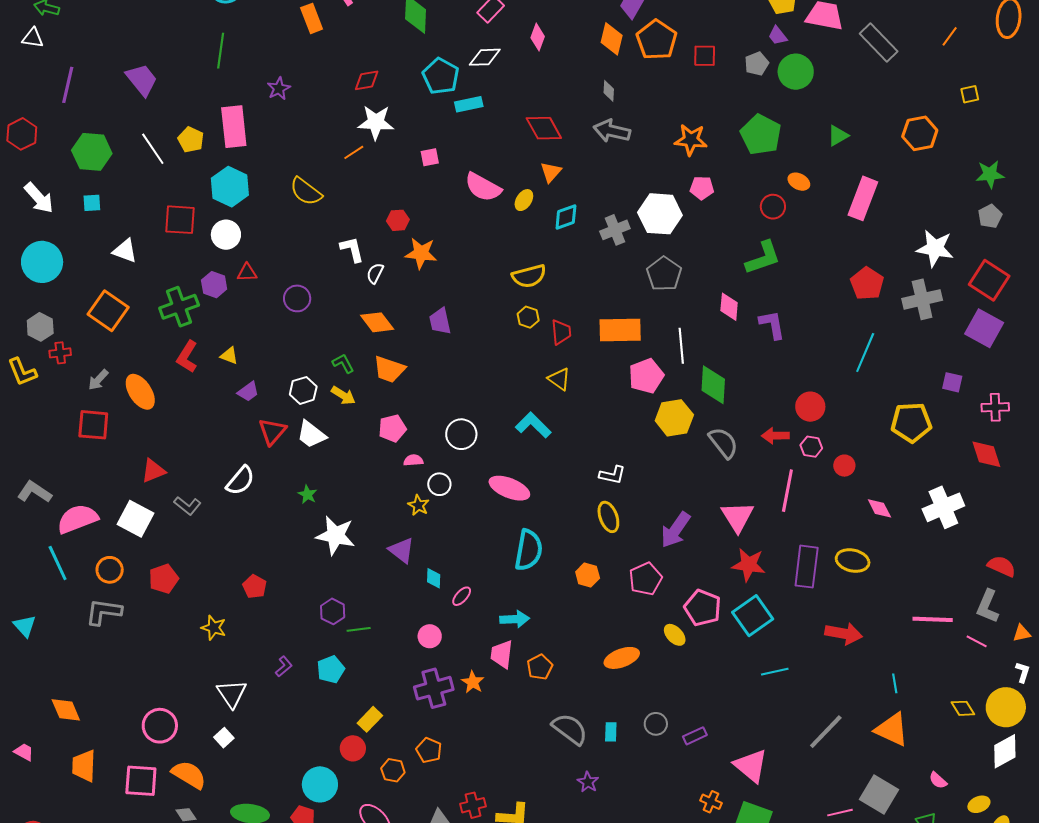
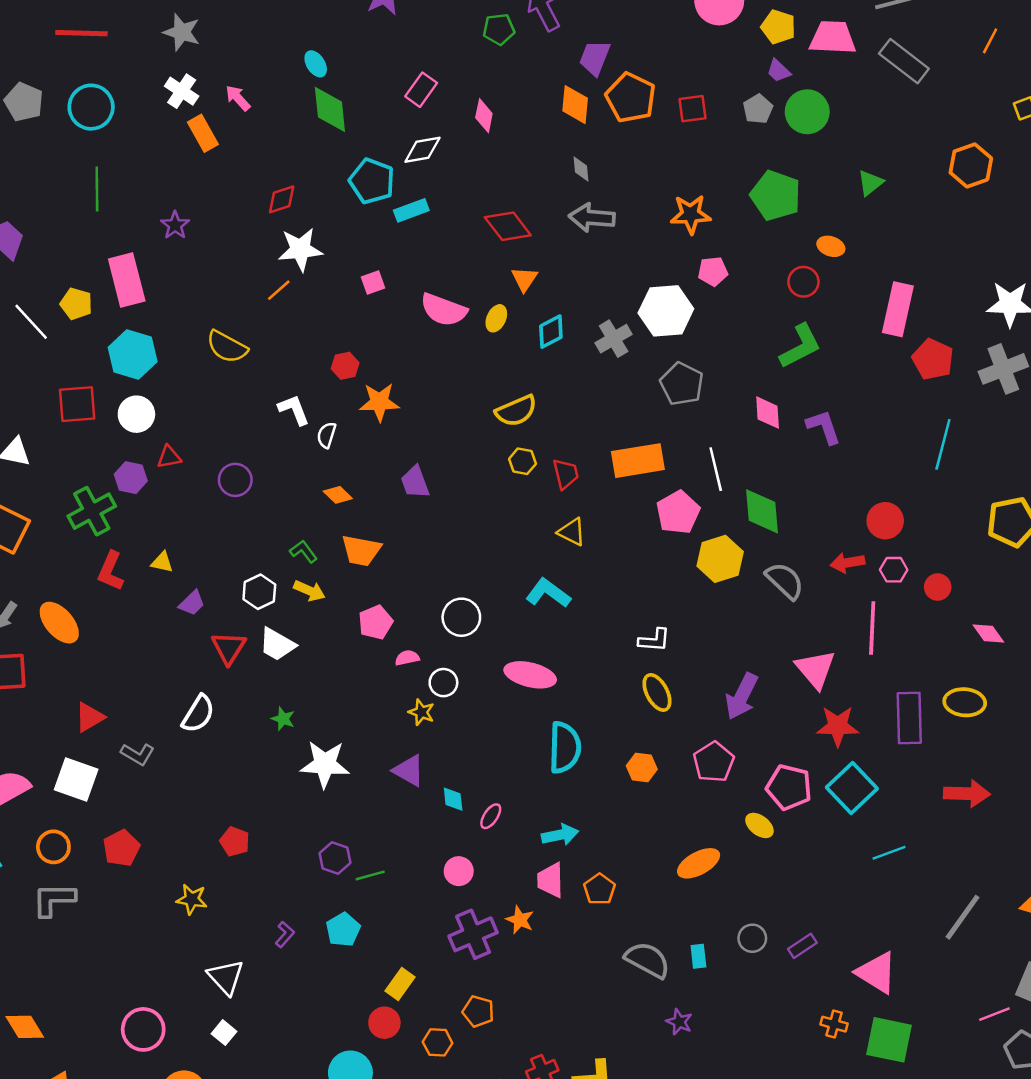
pink rectangle: (863, 198) -> (898, 309), moved
orange diamond: (377, 322) -> (338, 495), size x0.7

